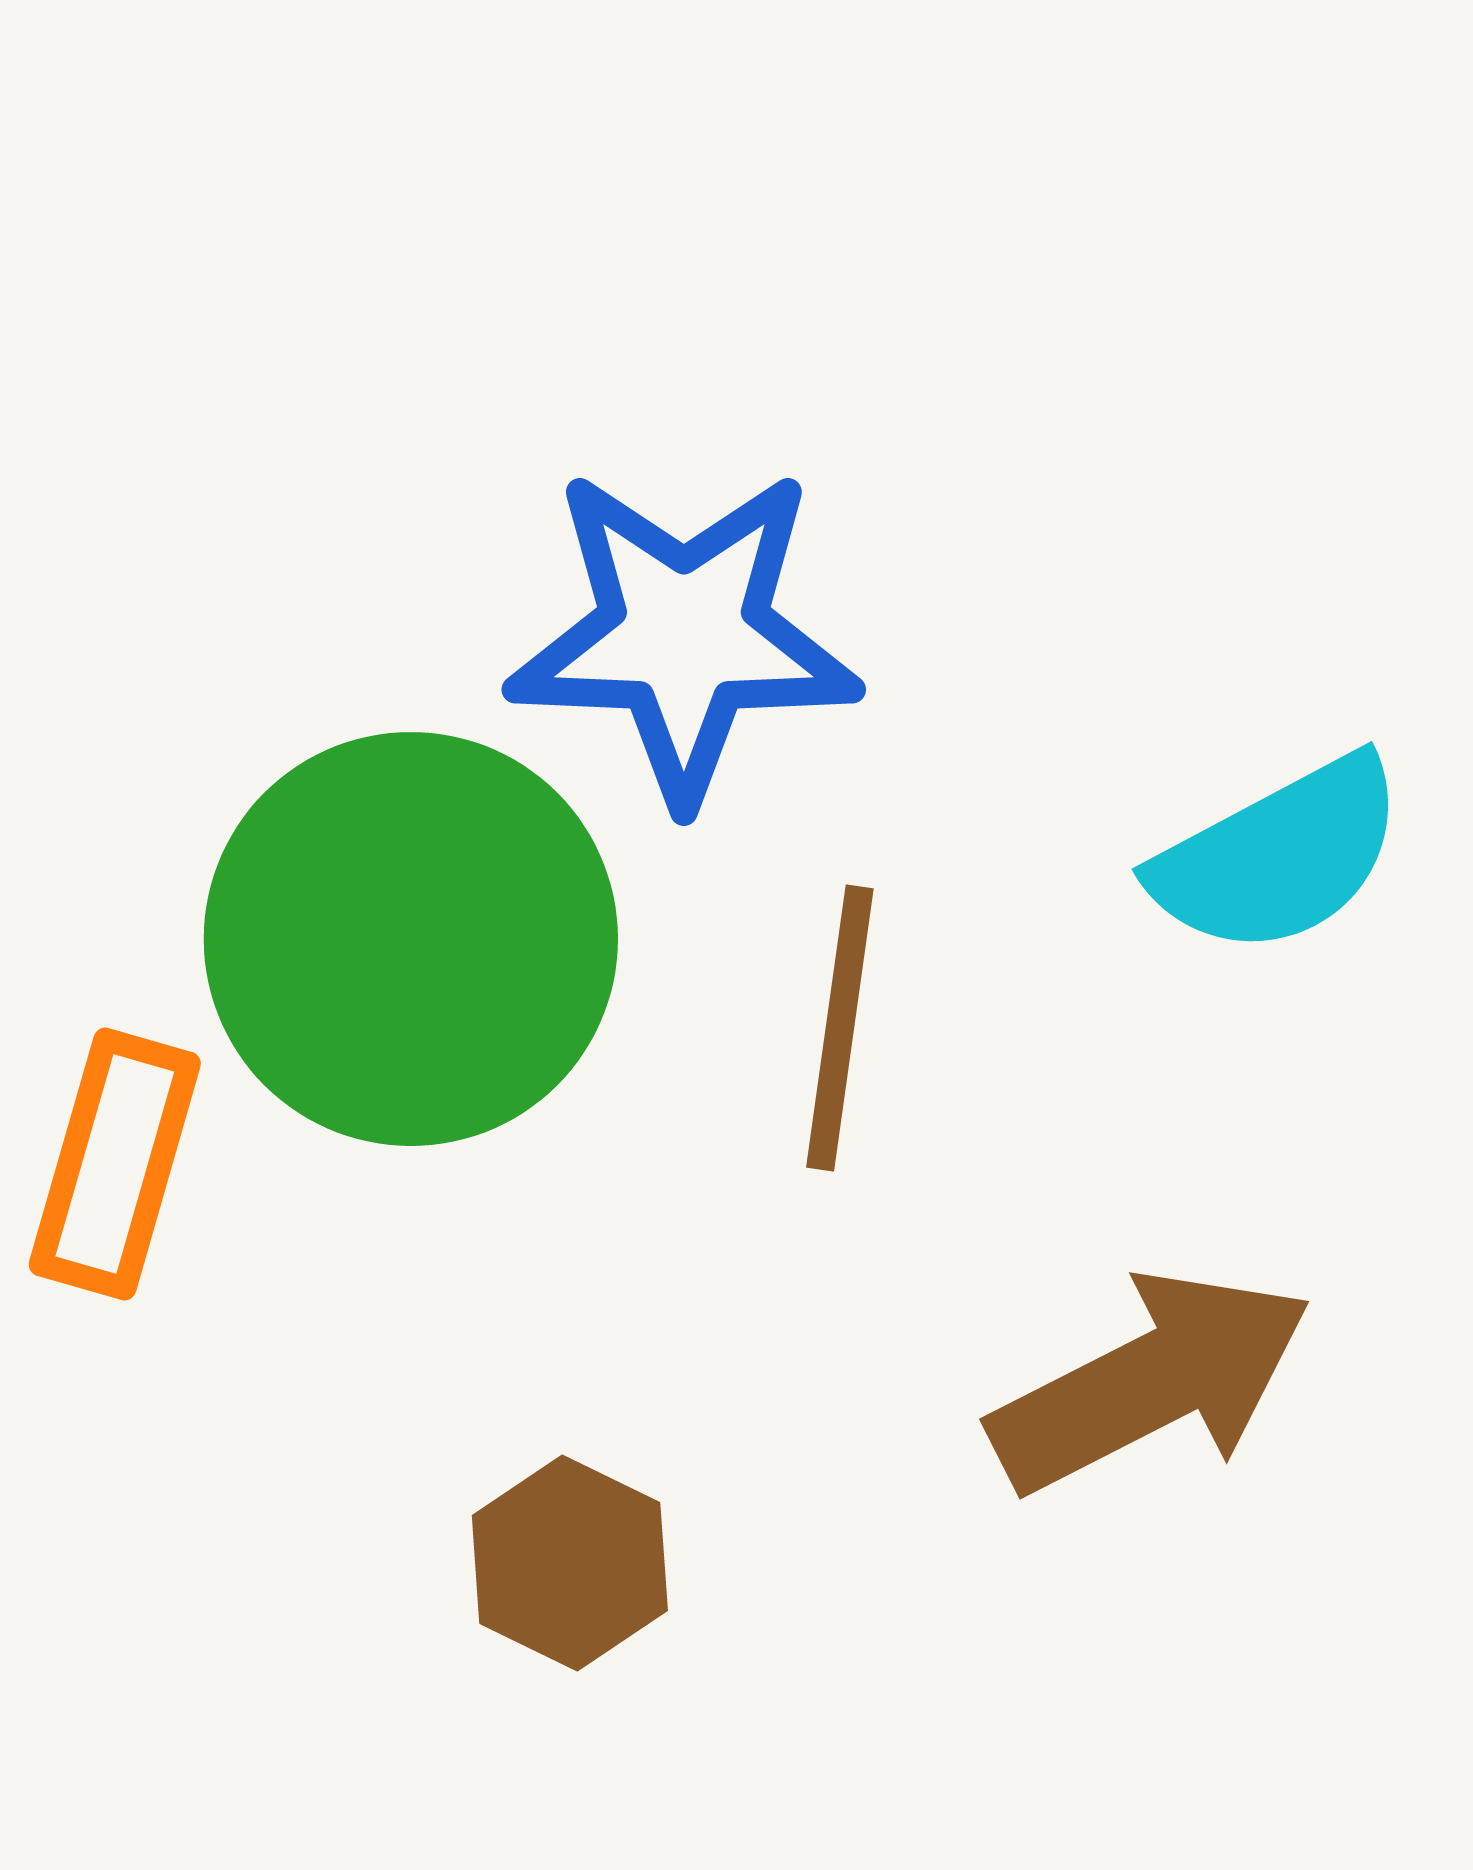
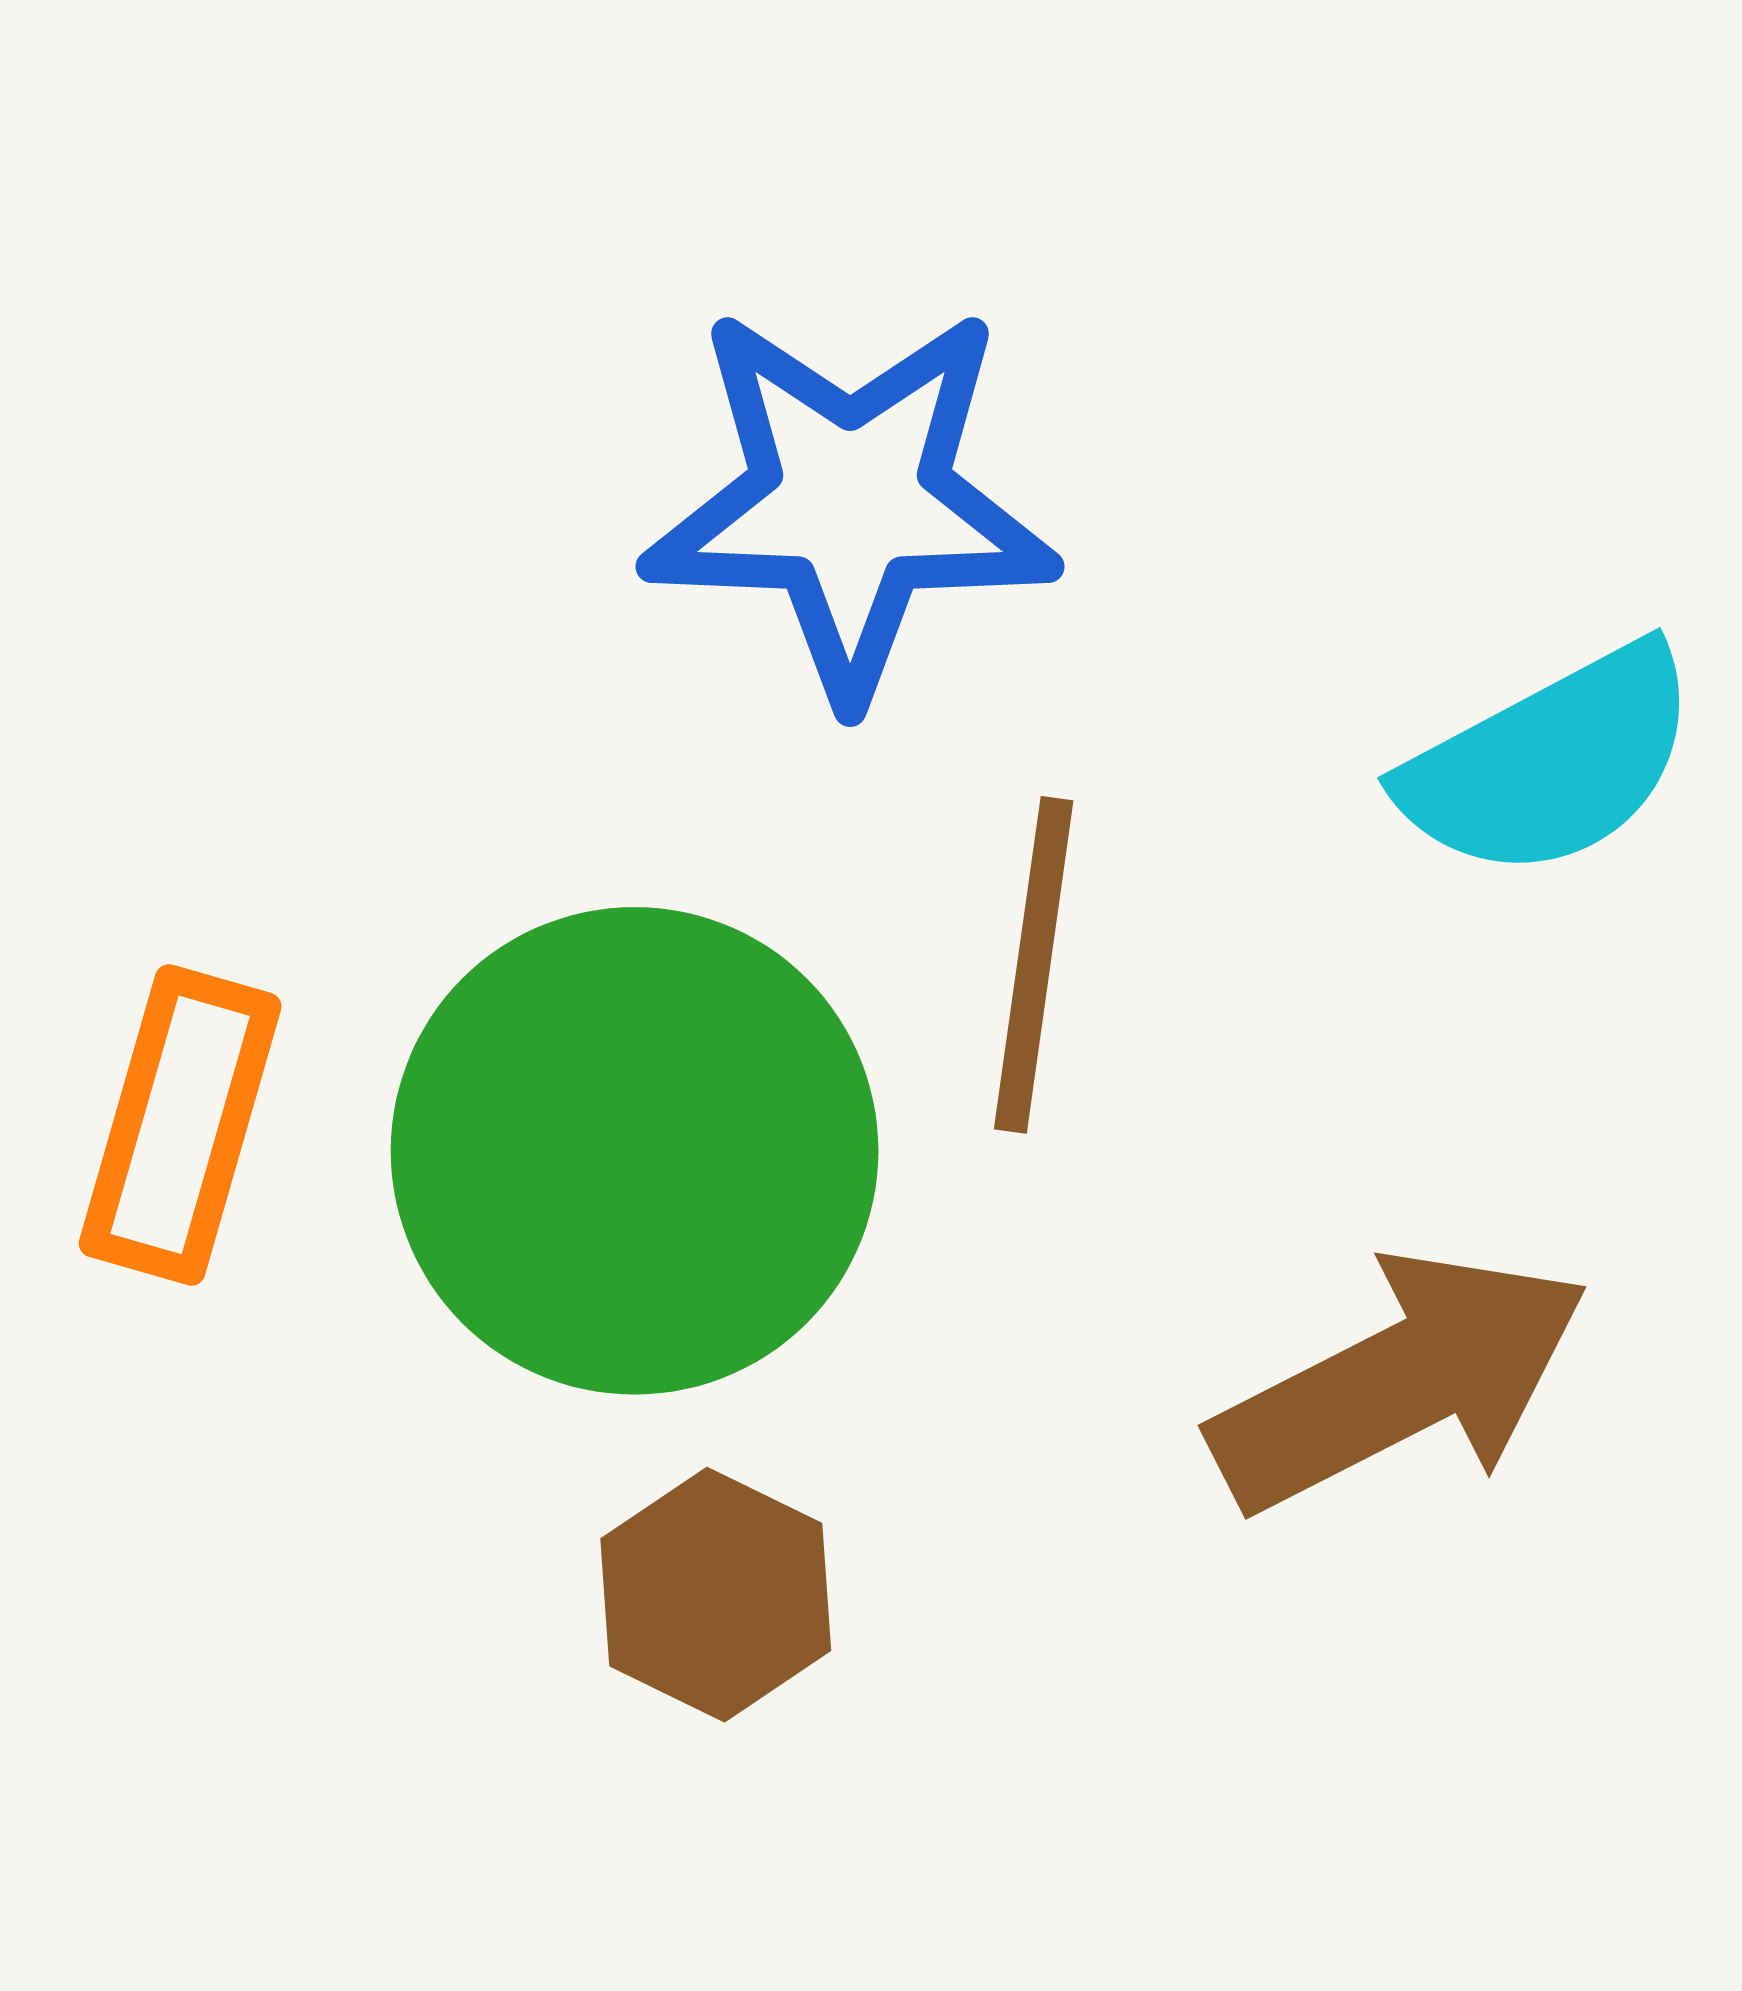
green circle: (411, 939) -> (635, 1151), moved

